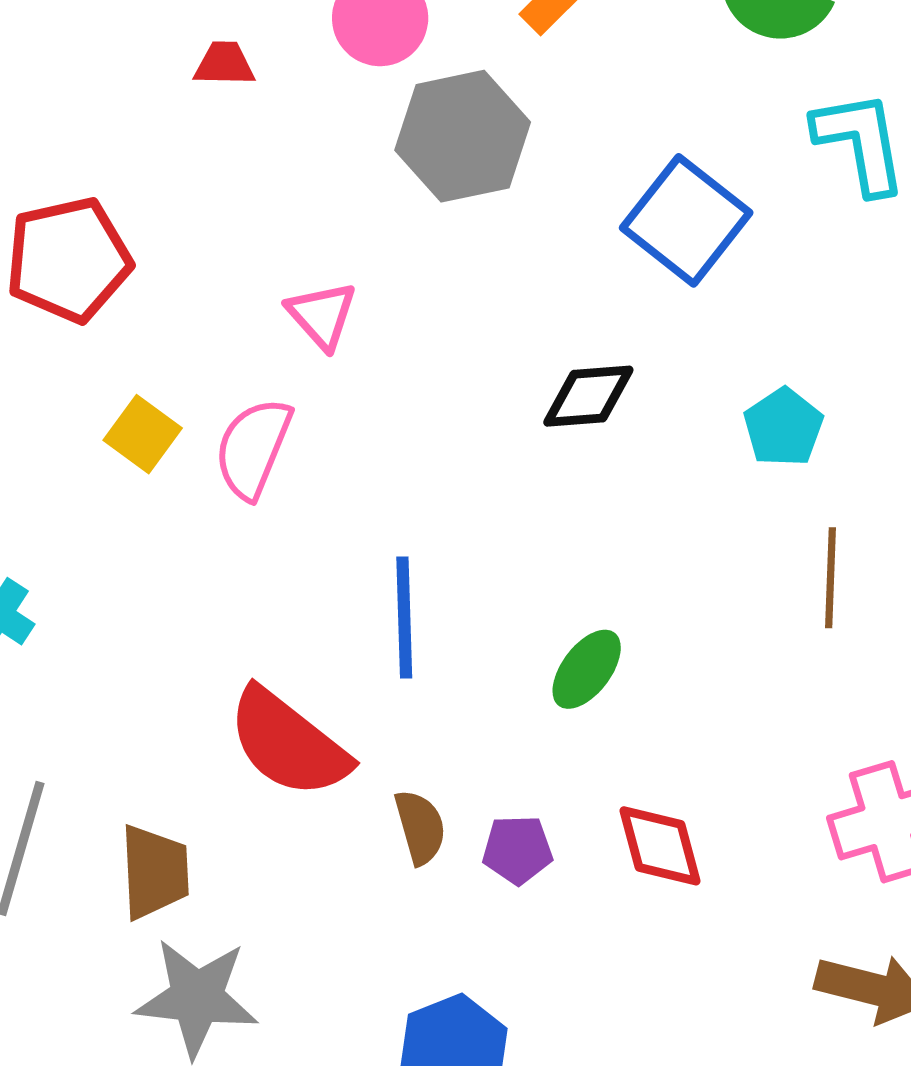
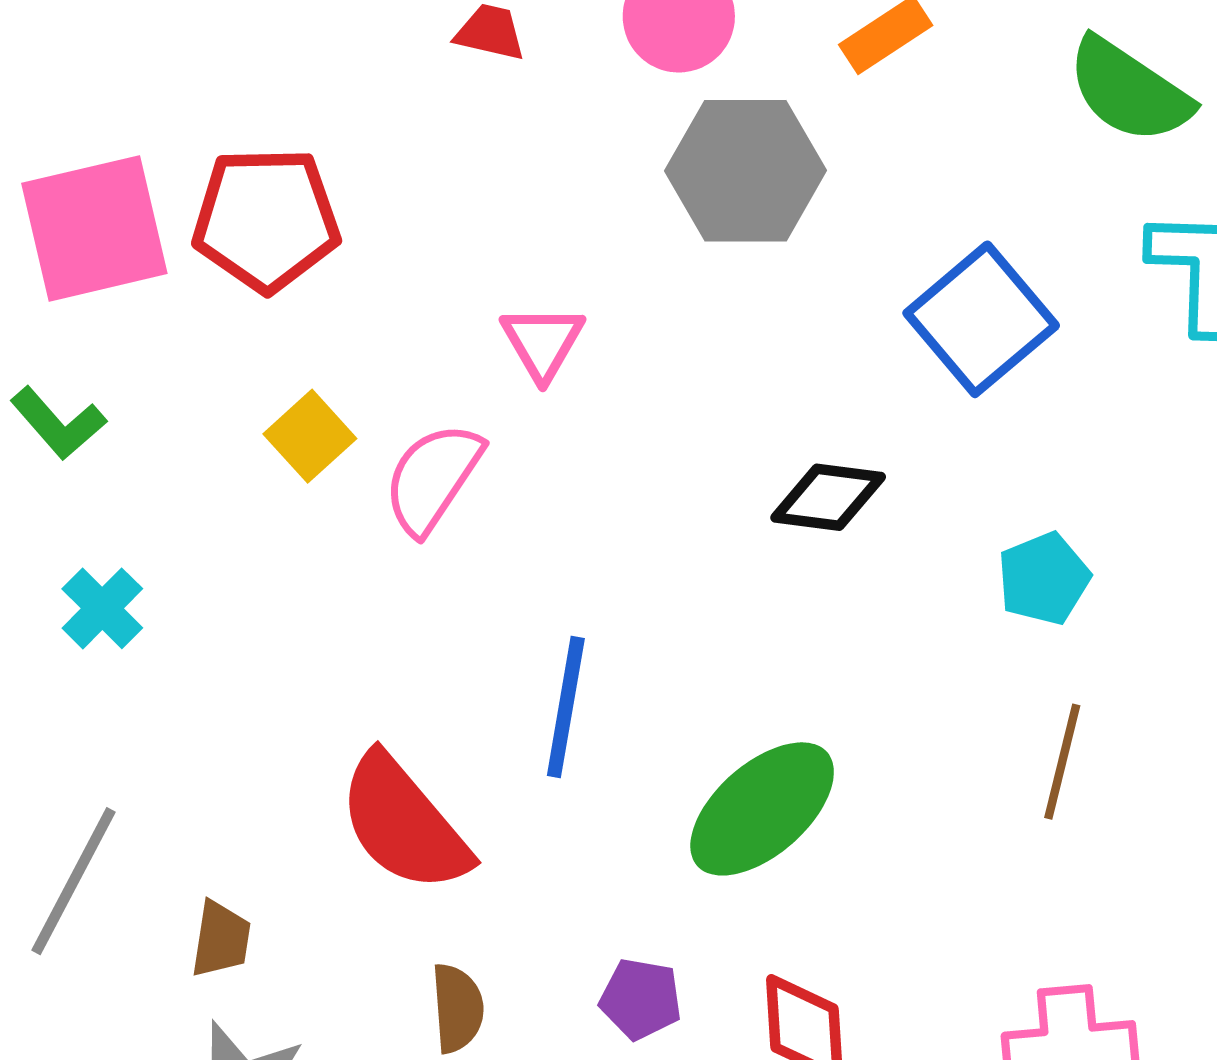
green ellipse: (587, 669) -> (762, 809), size x1.6
brown semicircle: (420, 827) -> (457, 1008), moved
brown trapezoid: (155, 872) -> (221, 939), size x0.7

